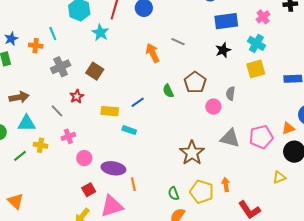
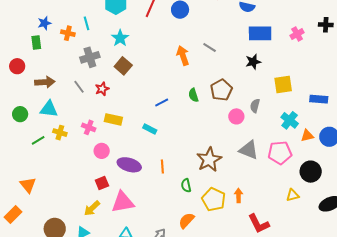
cyan star: (100, 33) -> (120, 38), moved
cyan cross: (256, 43) -> (290, 120), moved
gray line: (57, 111) -> (79, 87), moved
yellow rectangle: (110, 111) -> (113, 119), moved
orange triangle: (288, 128) -> (307, 136), moved
pink cross: (68, 136) -> (89, 127), turned 32
orange line: (133, 184) -> (162, 166), moved
green semicircle: (174, 194) -> (186, 186), moved

